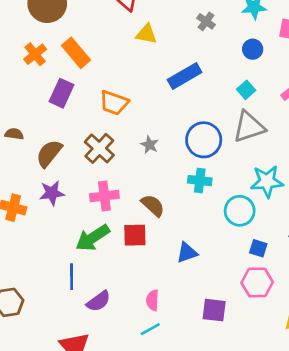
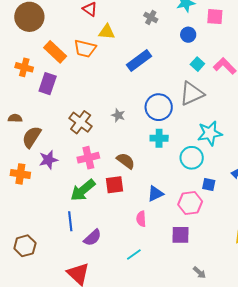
orange cross: (35, 54) -> (24, 67), moved, turned -30
cyan square: (246, 90) -> (197, 64), moved
orange trapezoid: (114, 103) -> (85, 49), moved
brown semicircle: (49, 153) -> (32, 137), moved
pink hexagon: (257, 282) -> (190, 203), moved
pink semicircle: (153, 300) -> (141, 219), moved

